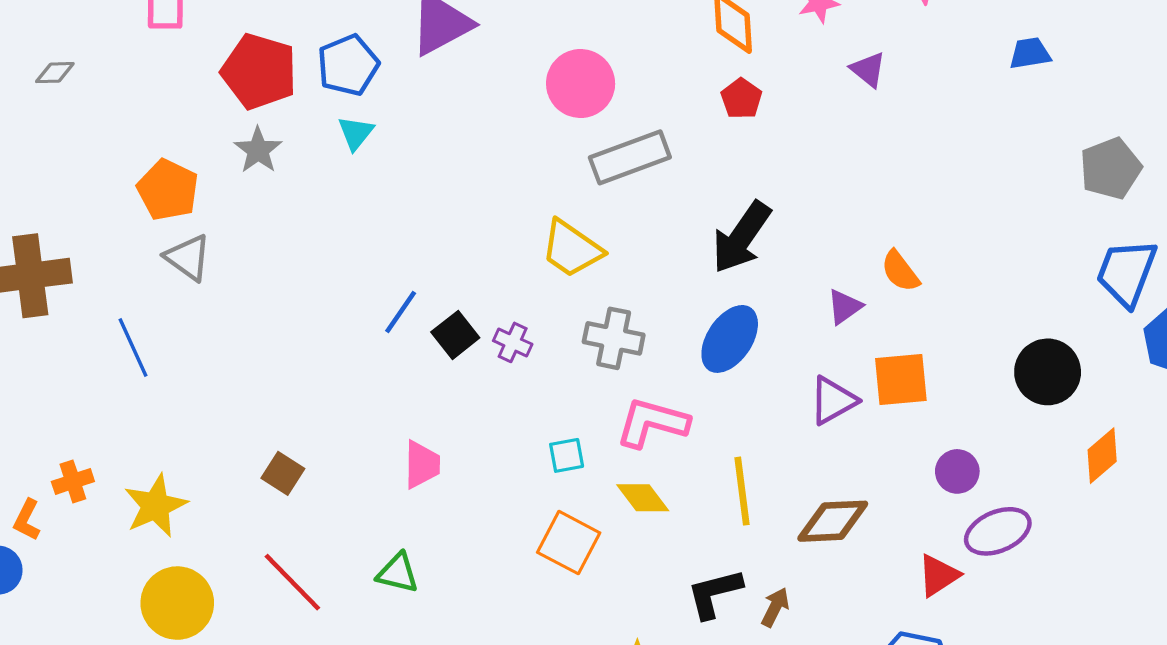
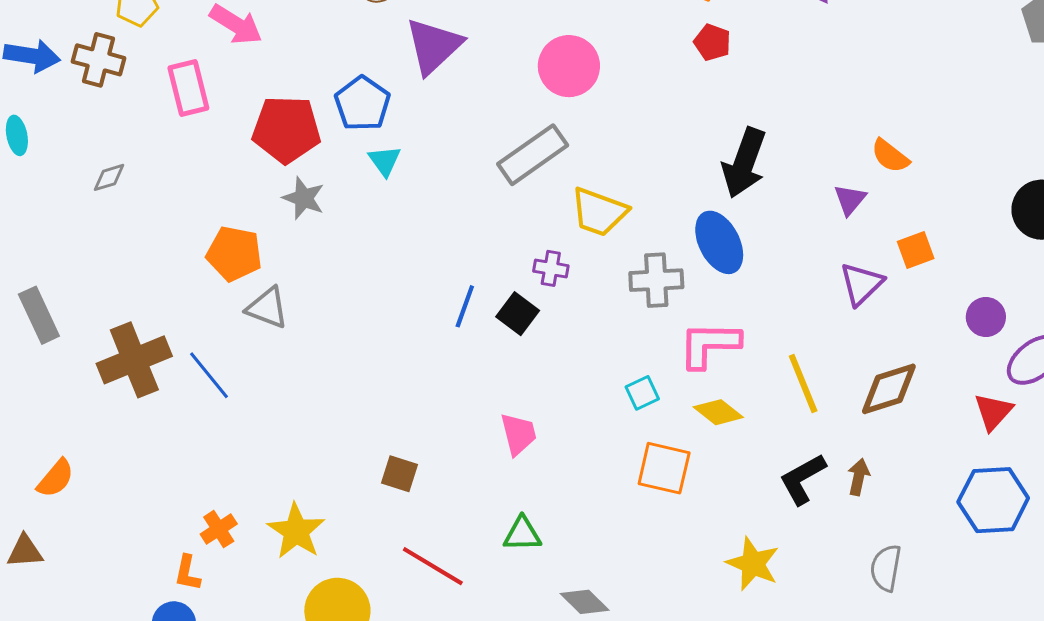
gray rectangle: (630, 157) -> (533, 155), moved
blue ellipse: (730, 339) -> (719, 242), moved, turned -46
purple cross: (513, 342) -> (551, 268), moved
blue line: (133, 347) -> (209, 375), moved
orange square: (901, 380) -> (916, 250), size x0.7

